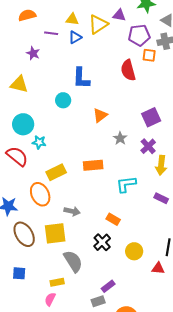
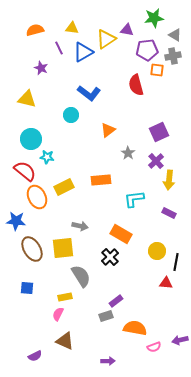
yellow triangle: (72, 19) -> (72, 28), moved
purple line: (51, 33) -> (59, 48), turned 56
blue triangle: (75, 37) -> (83, 52), size x1.5
blue L-shape: (81, 78) -> (89, 93), turned -55
orange ellipse: (40, 194) -> (37, 197), moved
orange rectangle: (113, 219) -> (121, 234), size x1.5
yellow circle: (134, 251) -> (157, 251), moved

